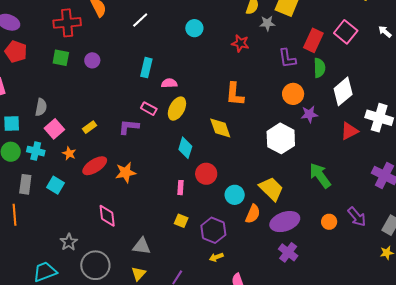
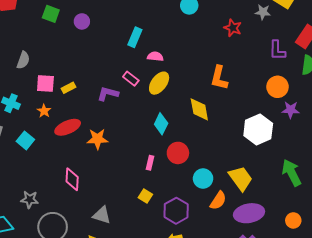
pink square: (54, 129) -> (45, 84), moved, turned 36
gray star: (69, 242) -> (30, 199), turned 30

